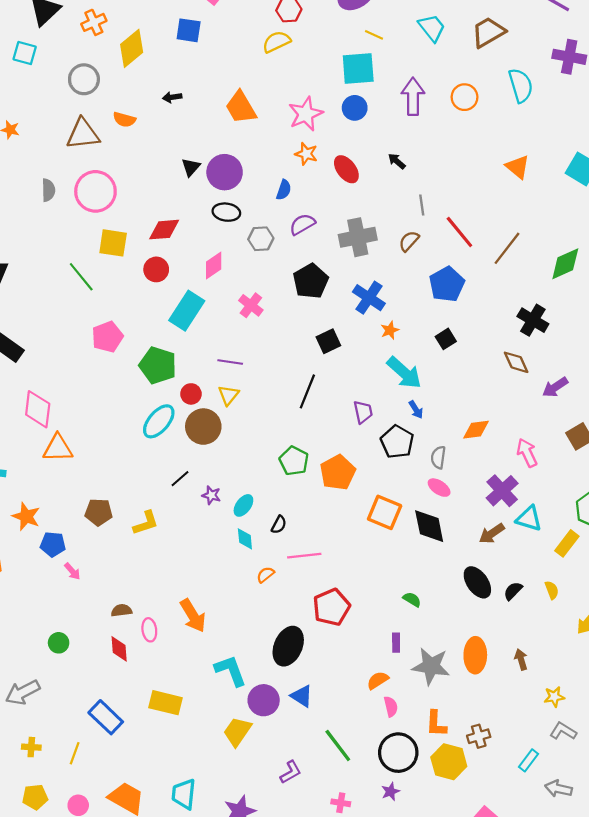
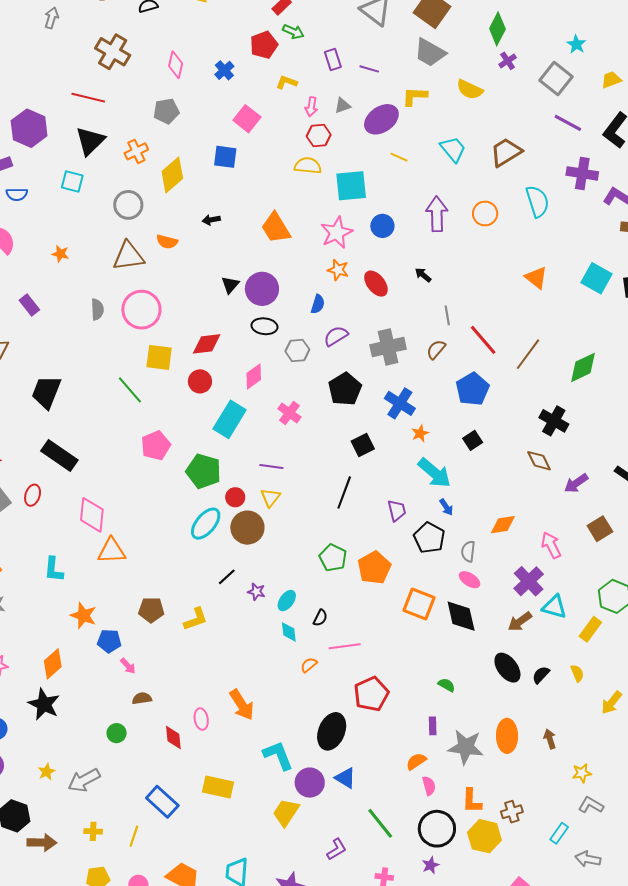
yellow semicircle: (276, 42) -> (308, 166), turned 32
cyan square: (358, 69) -> (351, 186), moved
brown semicircle: (122, 610) -> (142, 698), moved

